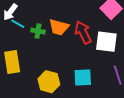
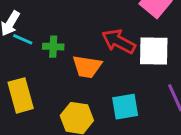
orange trapezoid: (59, 27) -> (87, 67), moved
red arrow: (83, 32) -> (119, 41), turned -30

